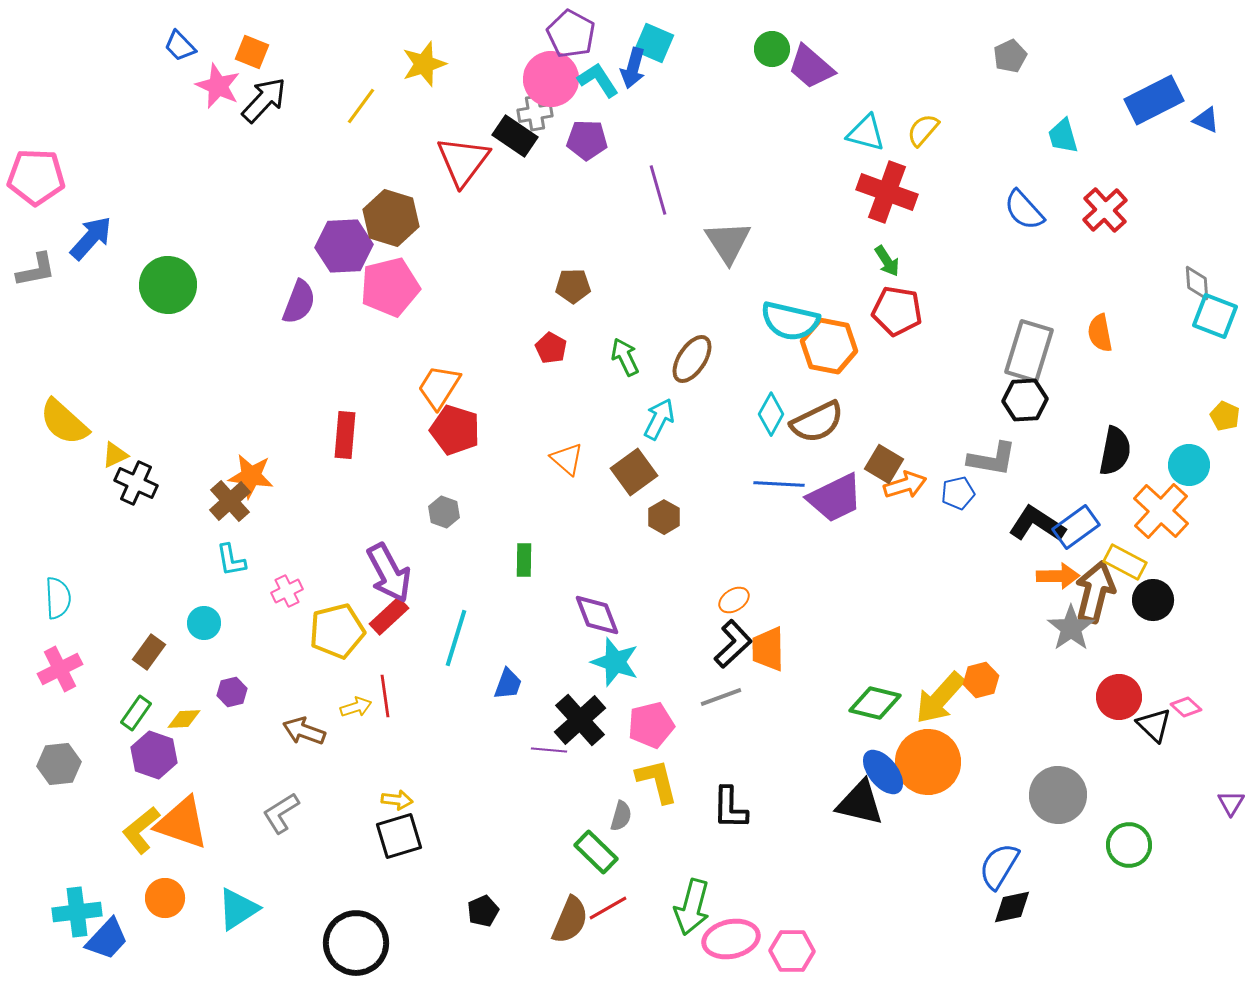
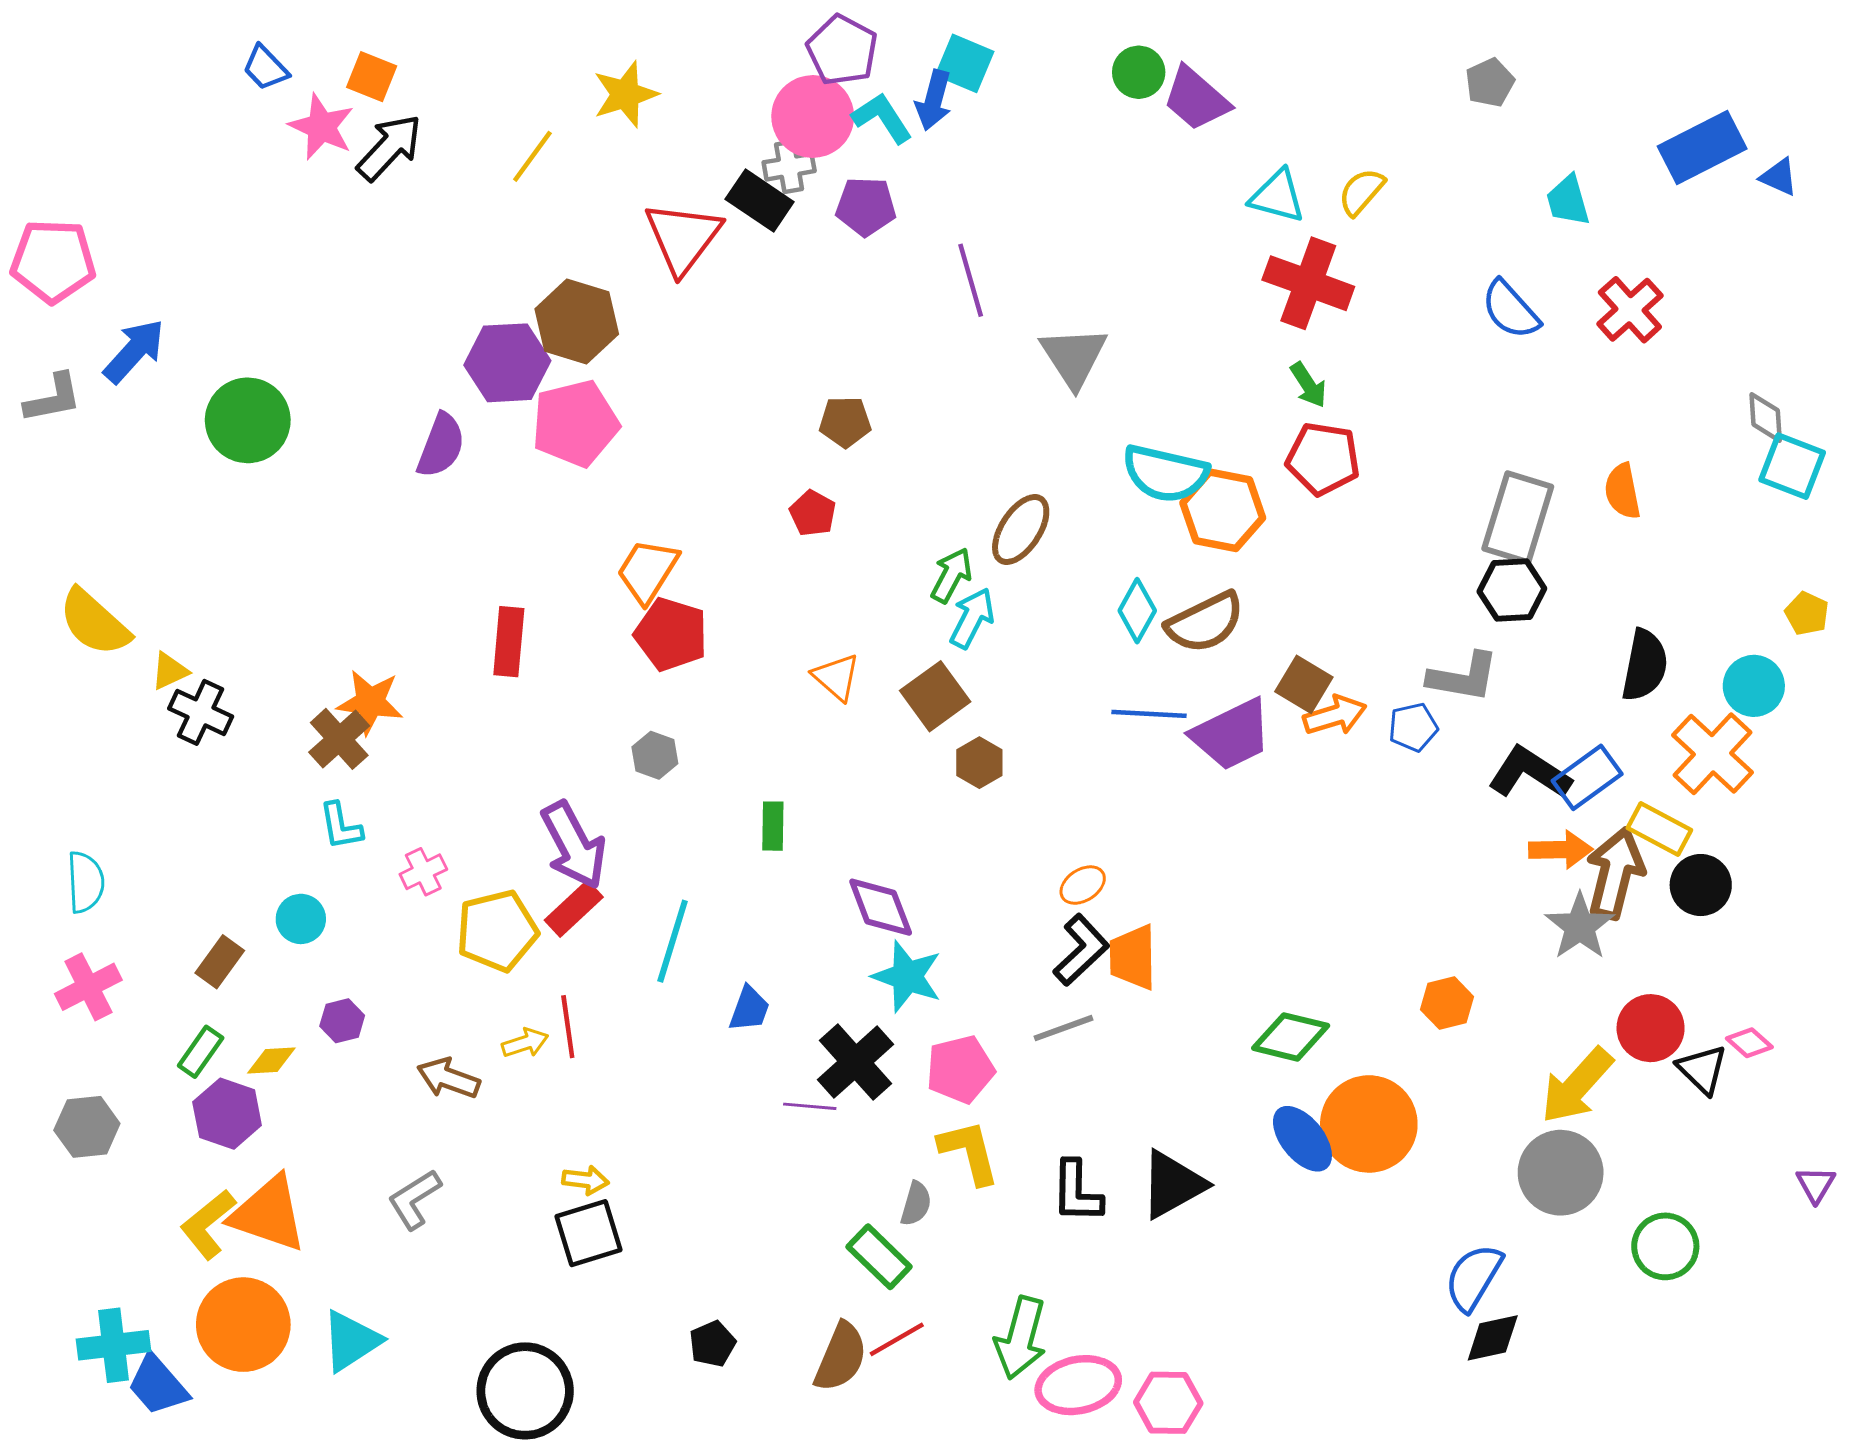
green arrow: (625, 357) -> (951, 575), moved, turned 54
yellow arrow: (940, 698) -> (1577, 1086), moved
black triangle: (860, 803) -> (1173, 1184), moved, turned -42
orange circle: (165, 898) -> (243, 1325), size x1.6
blue trapezoid: (107, 939) -> (158, 1385), turned 96

